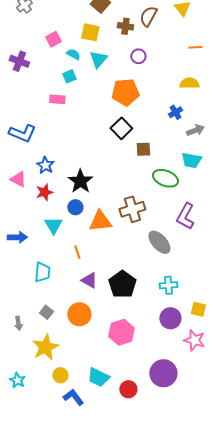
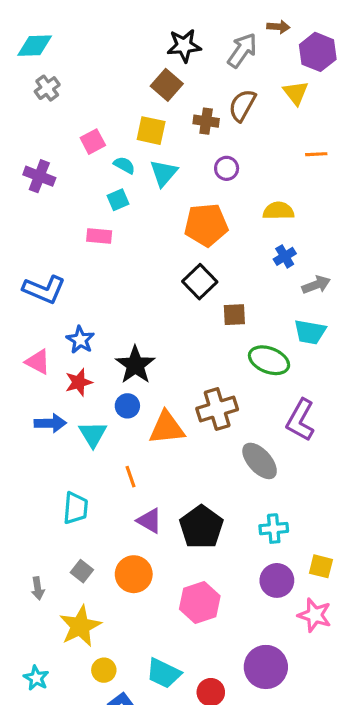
yellow semicircle: (189, 83) -> (278, 211), moved
blue arrow: (17, 237) -> (50, 423), moved

